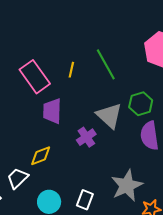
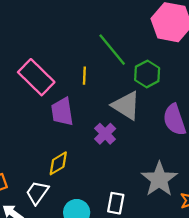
yellow line: (71, 70) -> (84, 76), moved
green hexagon: (141, 104) -> (147, 74), moved

